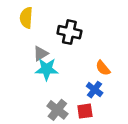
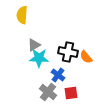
black cross: (69, 32) -> (68, 52), moved
blue cross: (95, 90) -> (58, 75), moved

